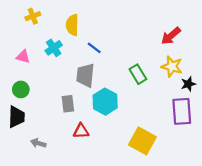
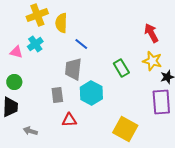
yellow cross: (33, 16) -> (37, 15), moved, size x1.5
red arrow: (171, 36) -> (151, 33), turned 102
cyan cross: (54, 48) -> (35, 44), moved

